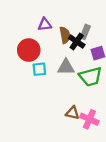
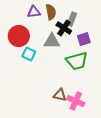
brown semicircle: (65, 35) -> (51, 12), moved
gray triangle: (66, 67) -> (52, 41), moved
cyan square: (39, 69) -> (29, 54), turned 32

